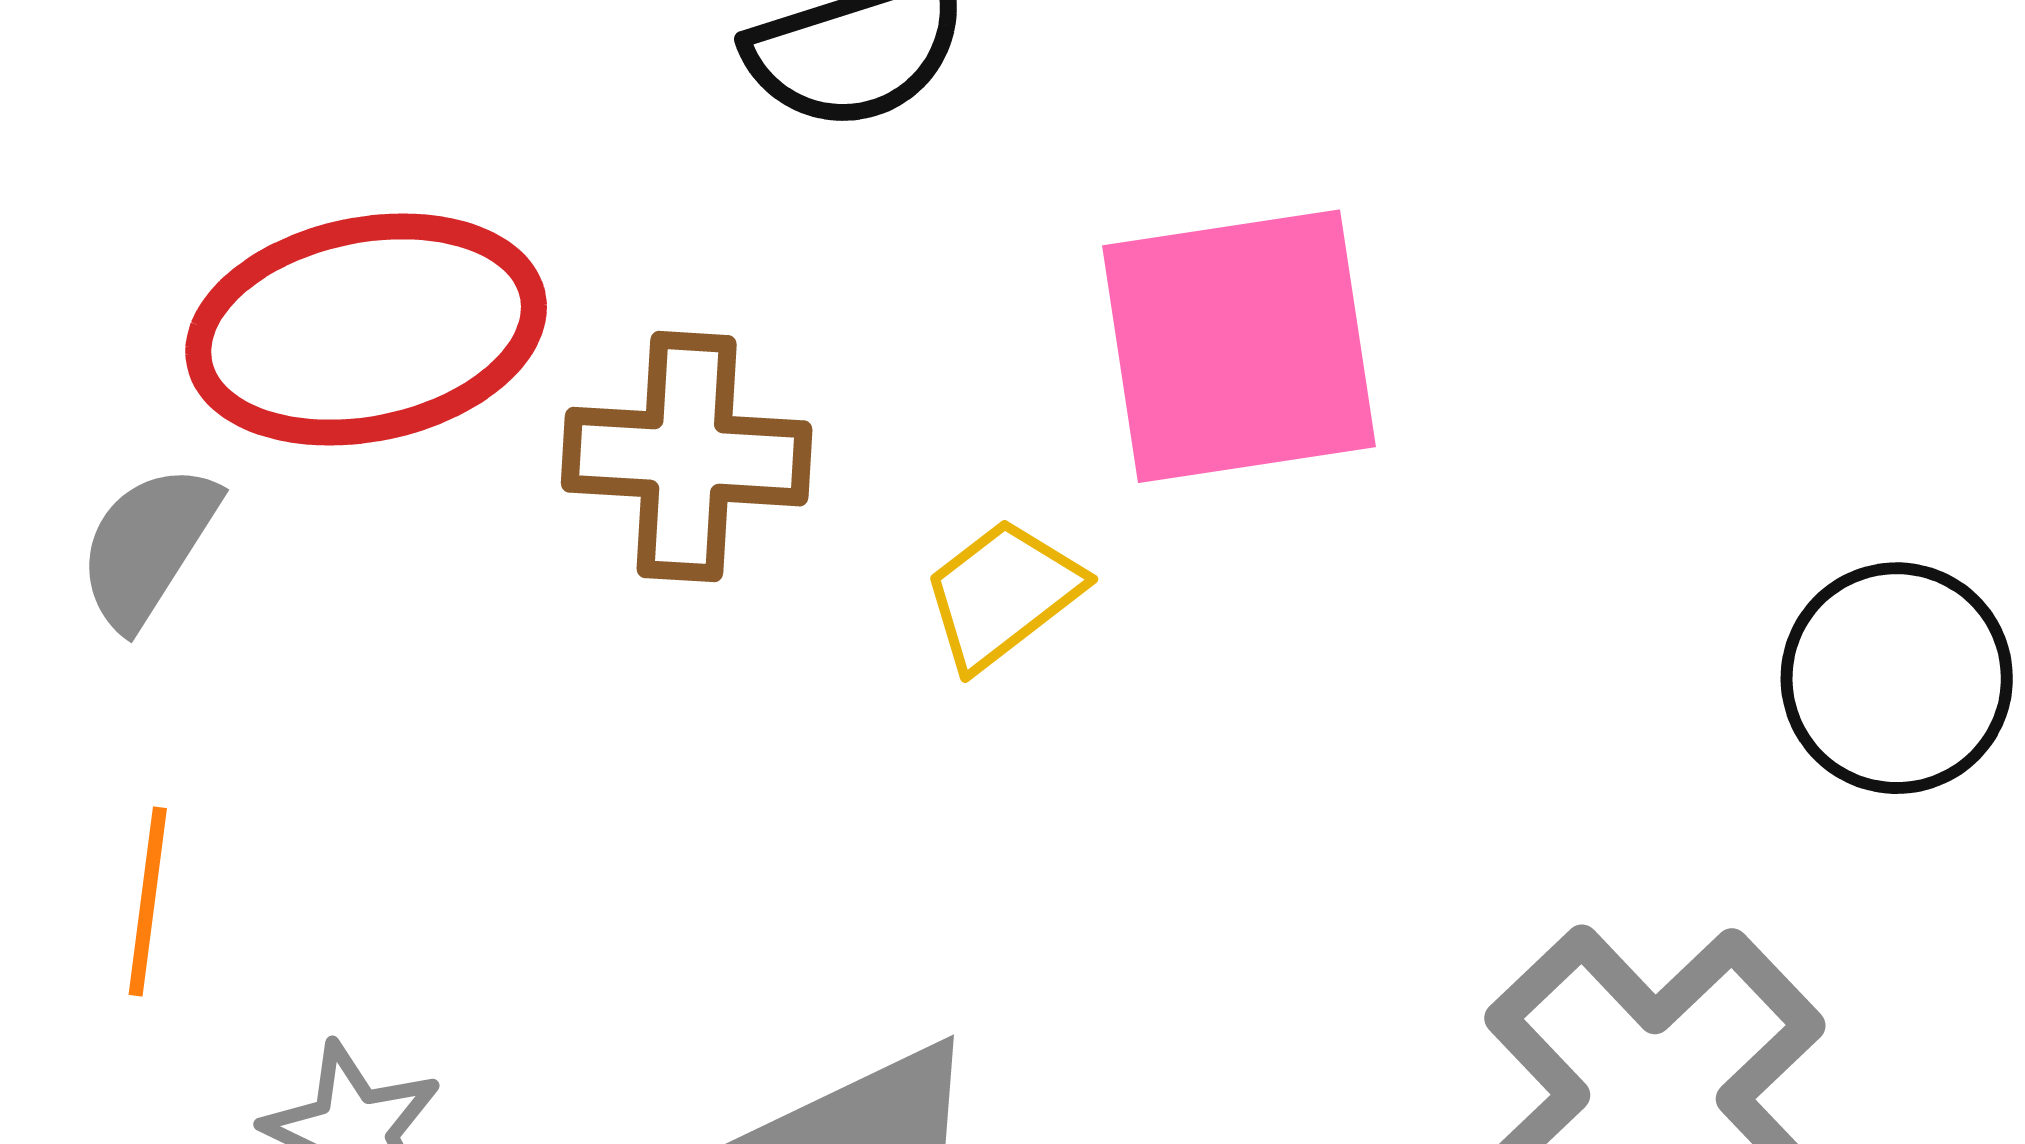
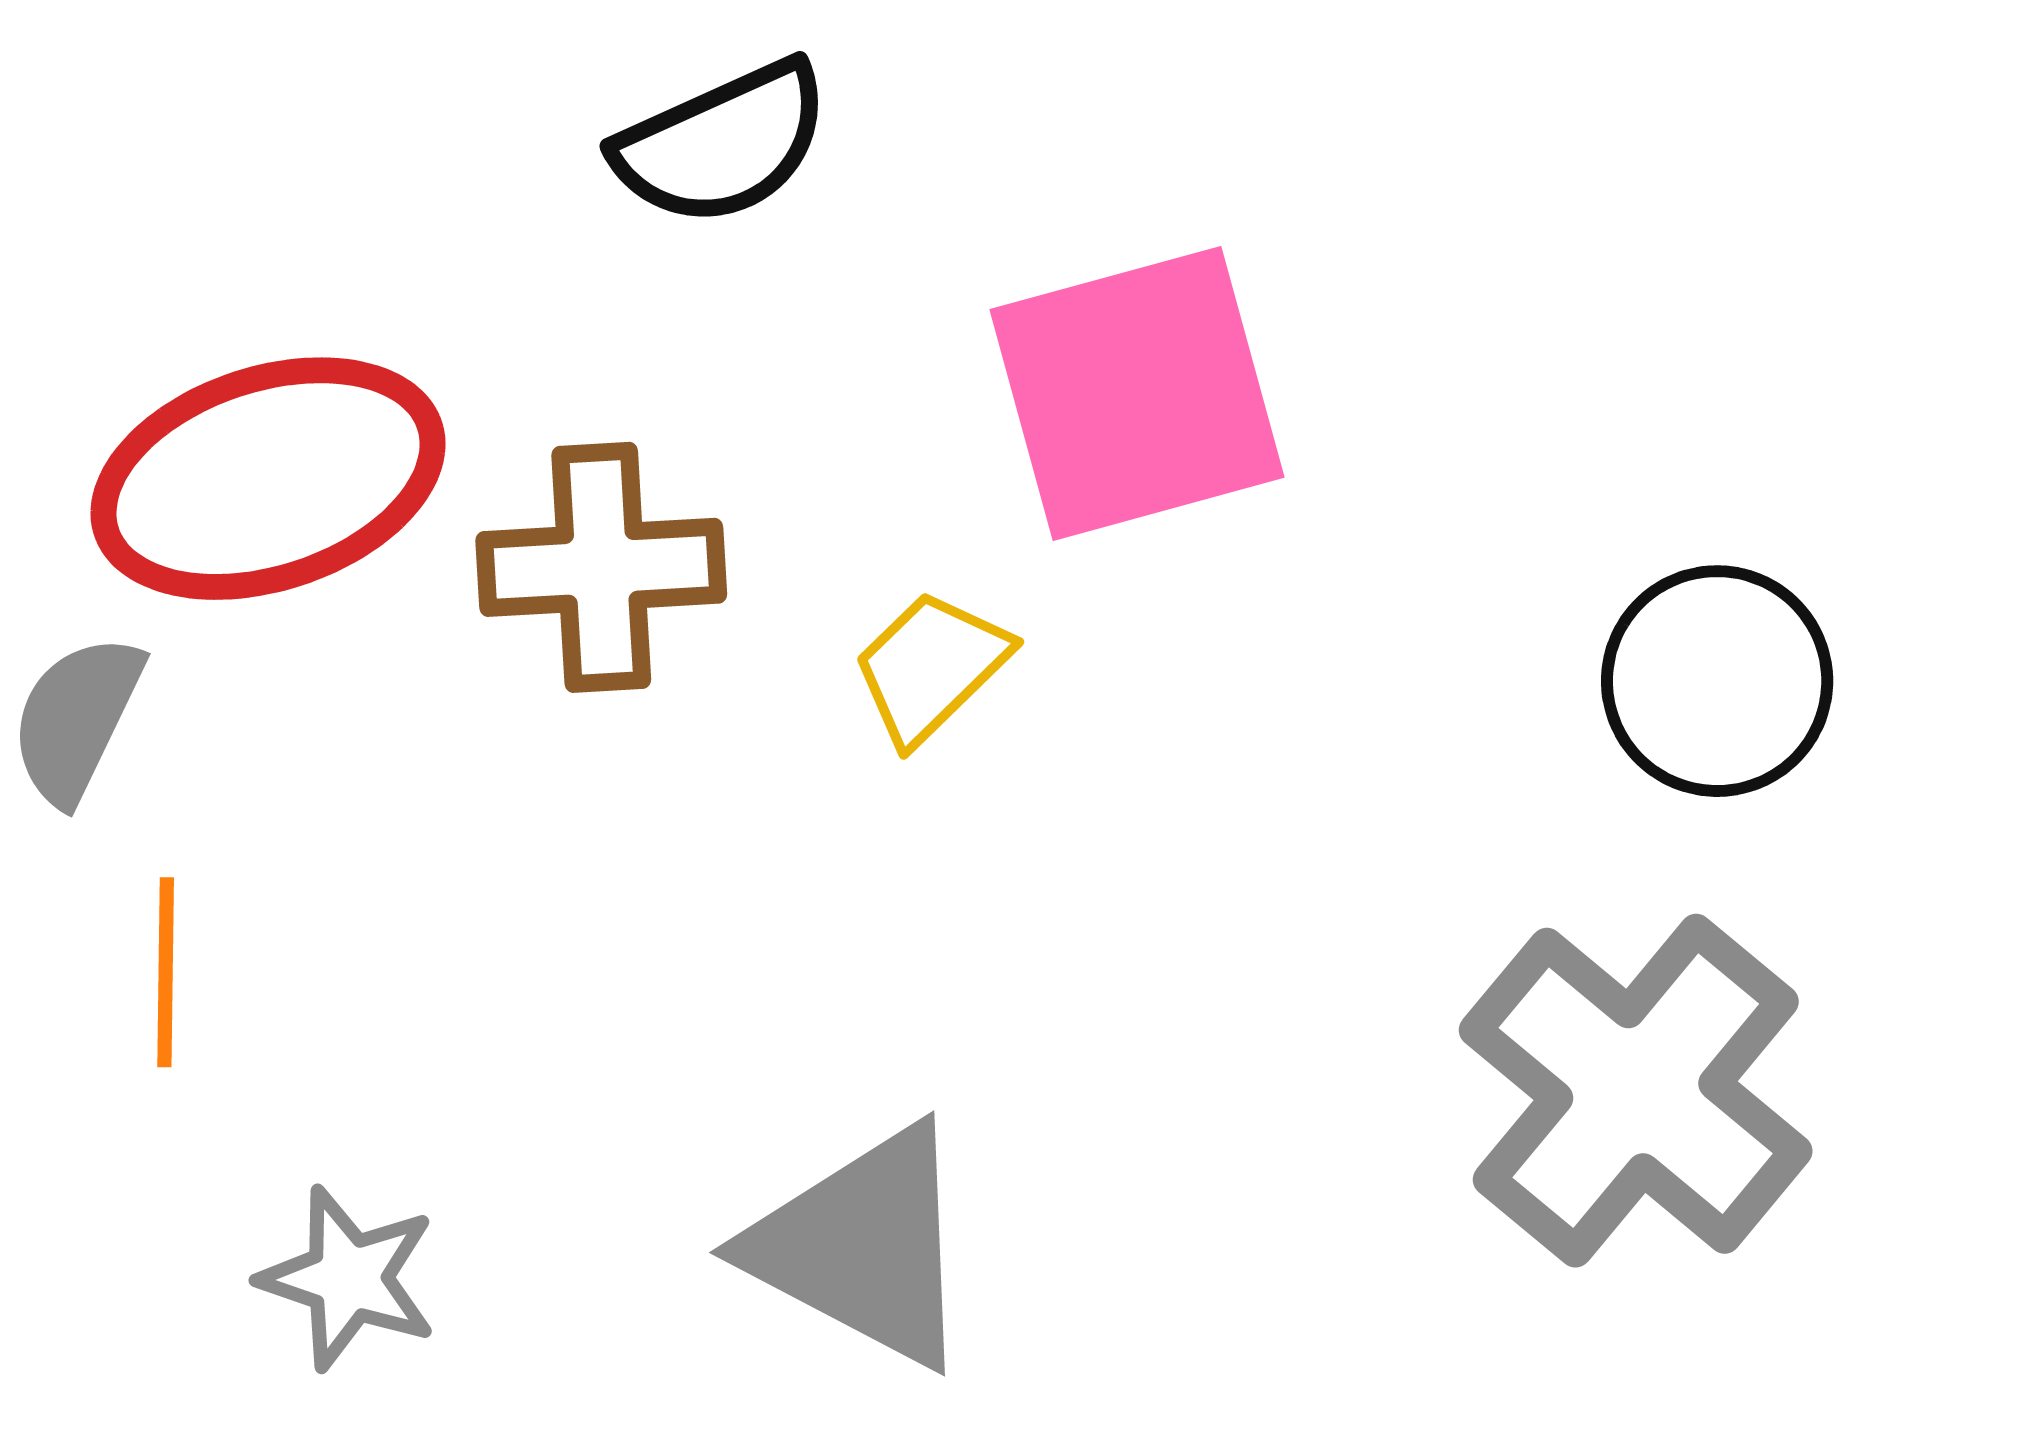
black circle: (1897, 678) -> (1717, 681), moved
orange line: (148, 901) -> (166, 972), moved

